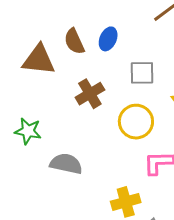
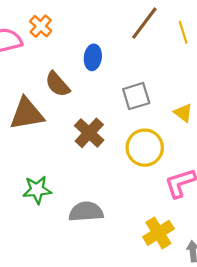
blue ellipse: (108, 39) -> (93, 57), moved

